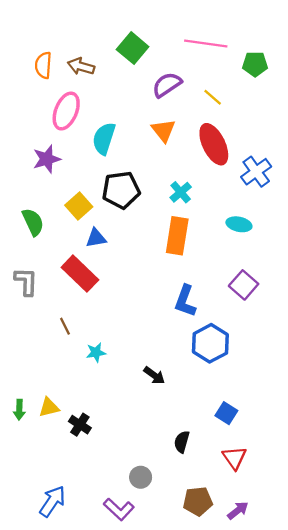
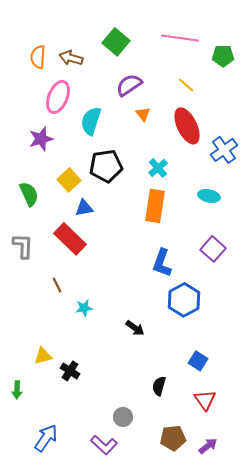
purple semicircle: (167, 85) -> (129, 85), moved
orange triangle: (163, 130) -> (143, 114), size x0.7
green arrow: (19, 410) -> (17, 390), moved

